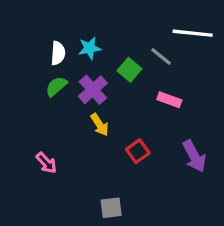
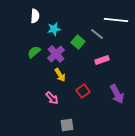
white semicircle: (58, 53) -> (35, 16), moved
pink rectangle: (169, 100) -> (102, 60), turned -40
pink arrow: (46, 163) -> (52, 98), moved

